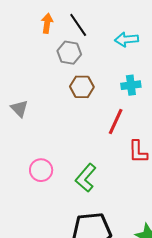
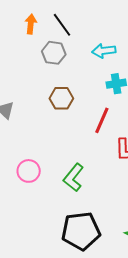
cyan arrow: (126, 39) -> (104, 51), moved
brown hexagon: (82, 87) -> (61, 98), moved

